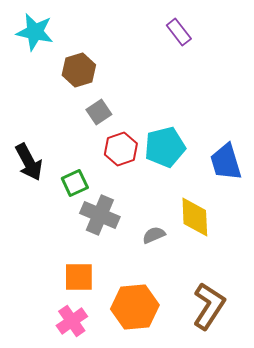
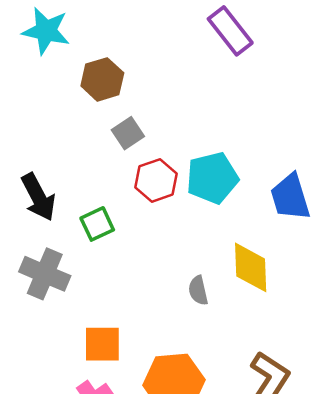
purple rectangle: (179, 32) -> (230, 31), size x1.4
gray cross: (100, 215) -> (45, 274), moved
gray semicircle: (154, 235) -> (198, 290), turned -80

